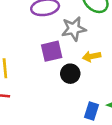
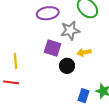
purple square: (52, 51) -> (53, 48), turned 30

